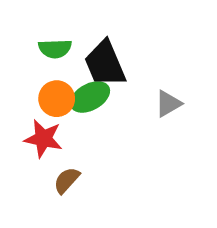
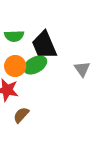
gray triangle: (168, 104) -> (82, 69), turned -36

